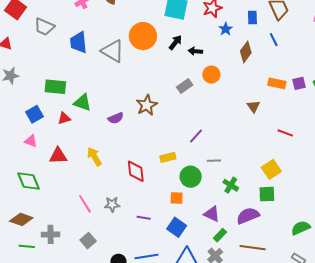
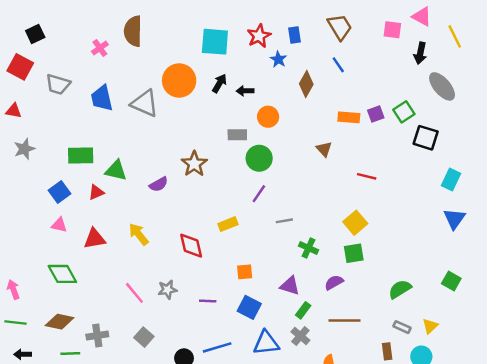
blue rectangle: (252, 18) -> (294, 35), moved
gray rectangle: (185, 86) -> (237, 135), turned 42
green circle: (191, 177) -> (259, 158), moved
purple semicircle: (248, 216) -> (334, 282), size x0.7

